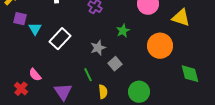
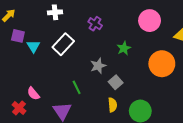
white rectangle: (60, 39) -> (63, 44), moved
green line: (88, 75) -> (77, 87), moved
yellow semicircle: (103, 92) -> (113, 105), moved

